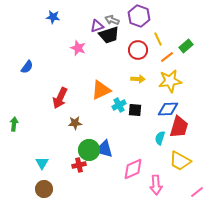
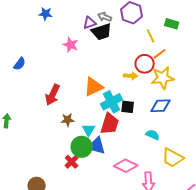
green rectangle: (186, 46) -> (172, 24), moved, turned 56
red circle: (138, 50) -> (145, 64), moved
cyan cross: (119, 105) -> (112, 102), size x1.5
red trapezoid: (179, 127) -> (110, 124), moved
cyan semicircle: (160, 138) -> (153, 135), turned 96
cyan triangle: (42, 163) -> (89, 130), moved
red cross: (79, 165) -> (72, 162), turned -32
pink diamond: (133, 169) -> (126, 166), turned 50

